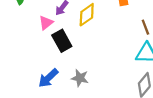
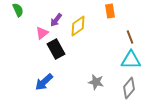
gray star: (80, 78) -> (96, 82), moved

